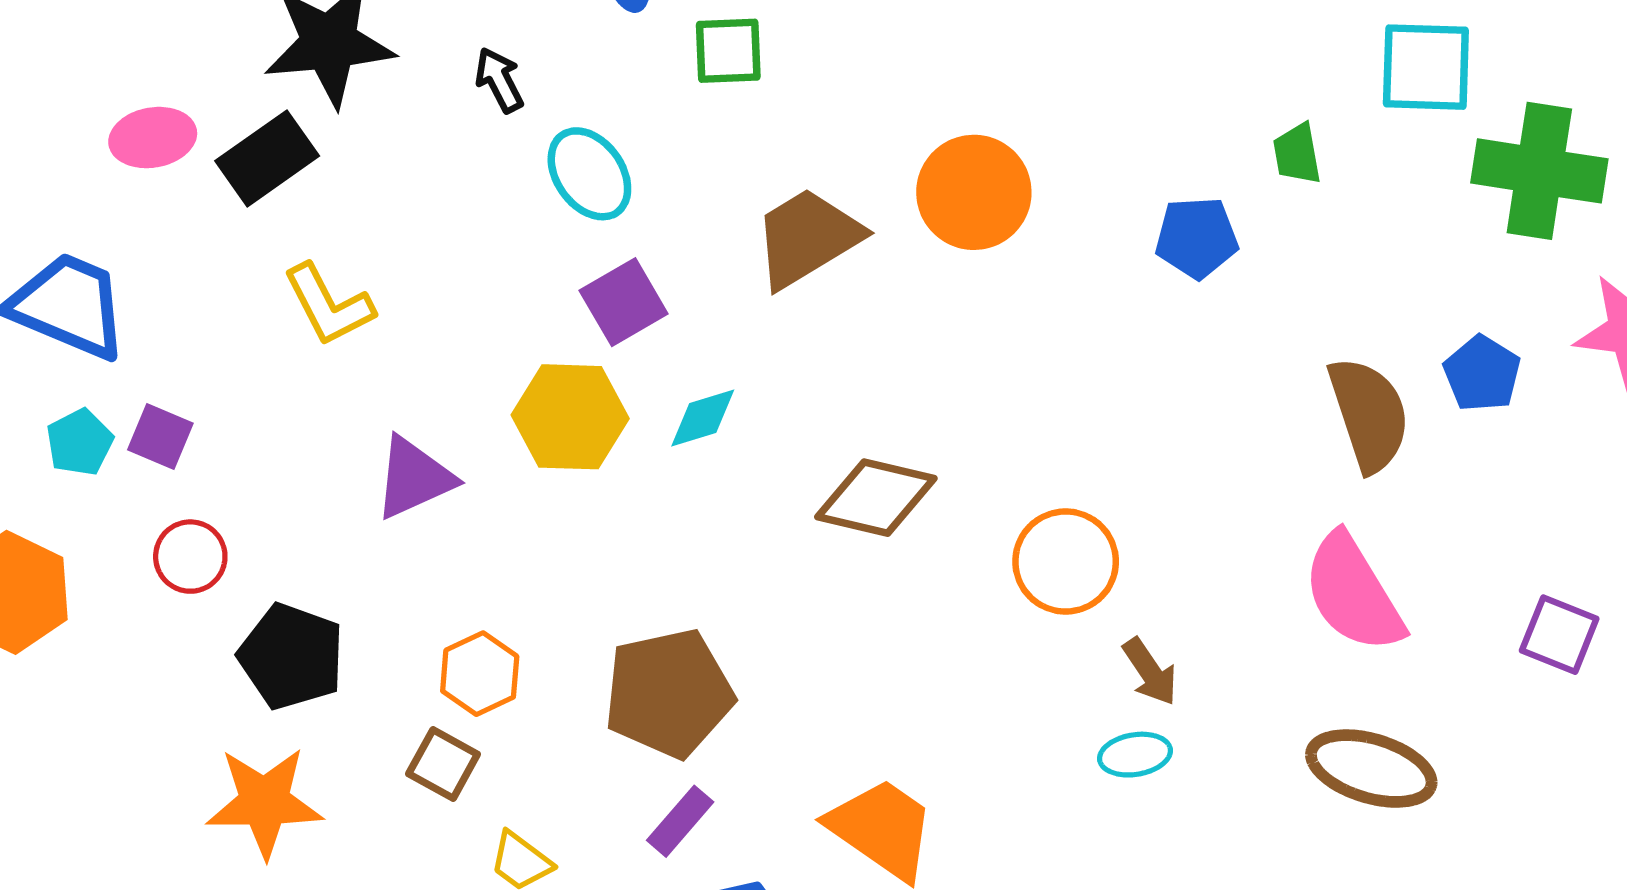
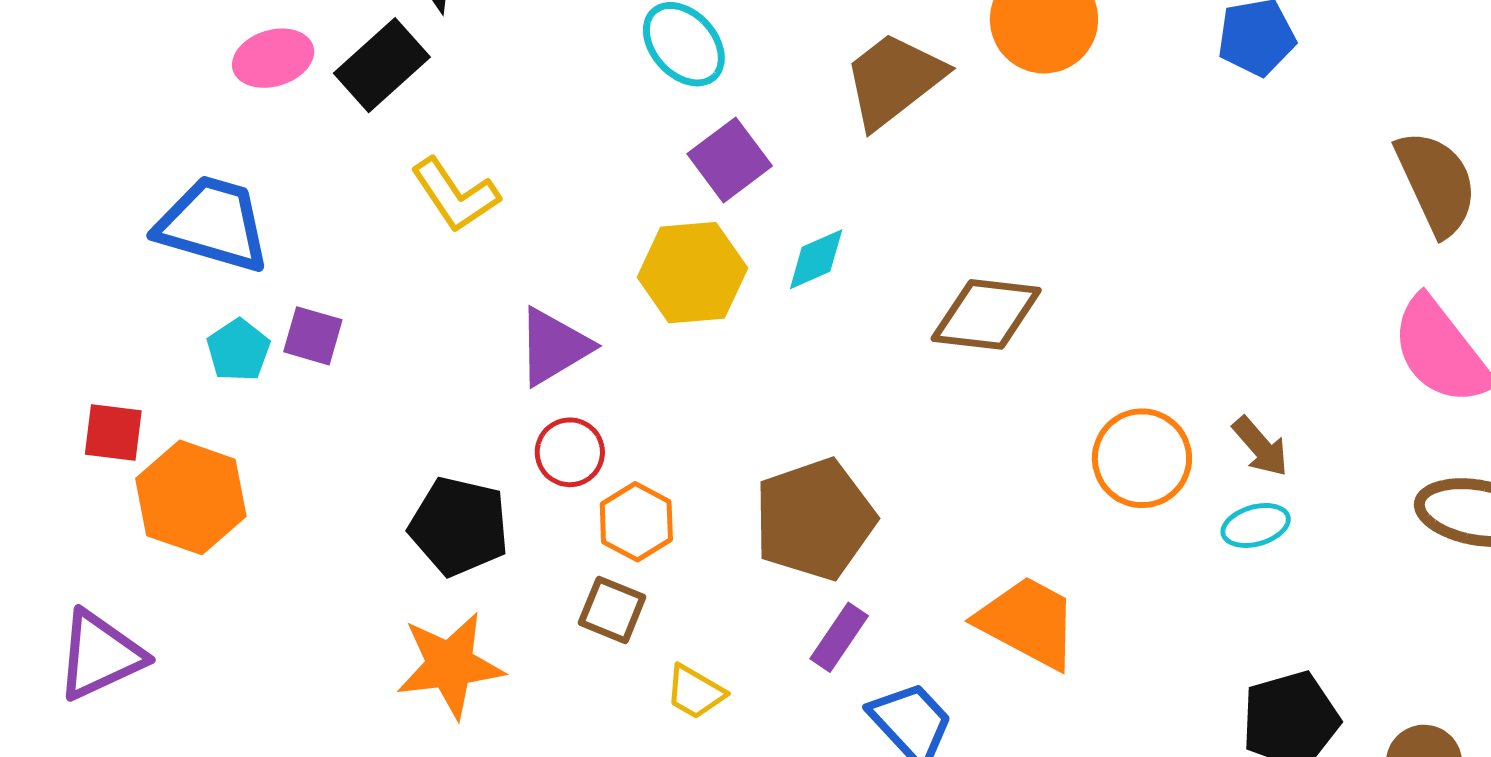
red circle: (190, 557) -> (570, 452), moved
orange circle: (1066, 562) -> (1142, 458), moved

